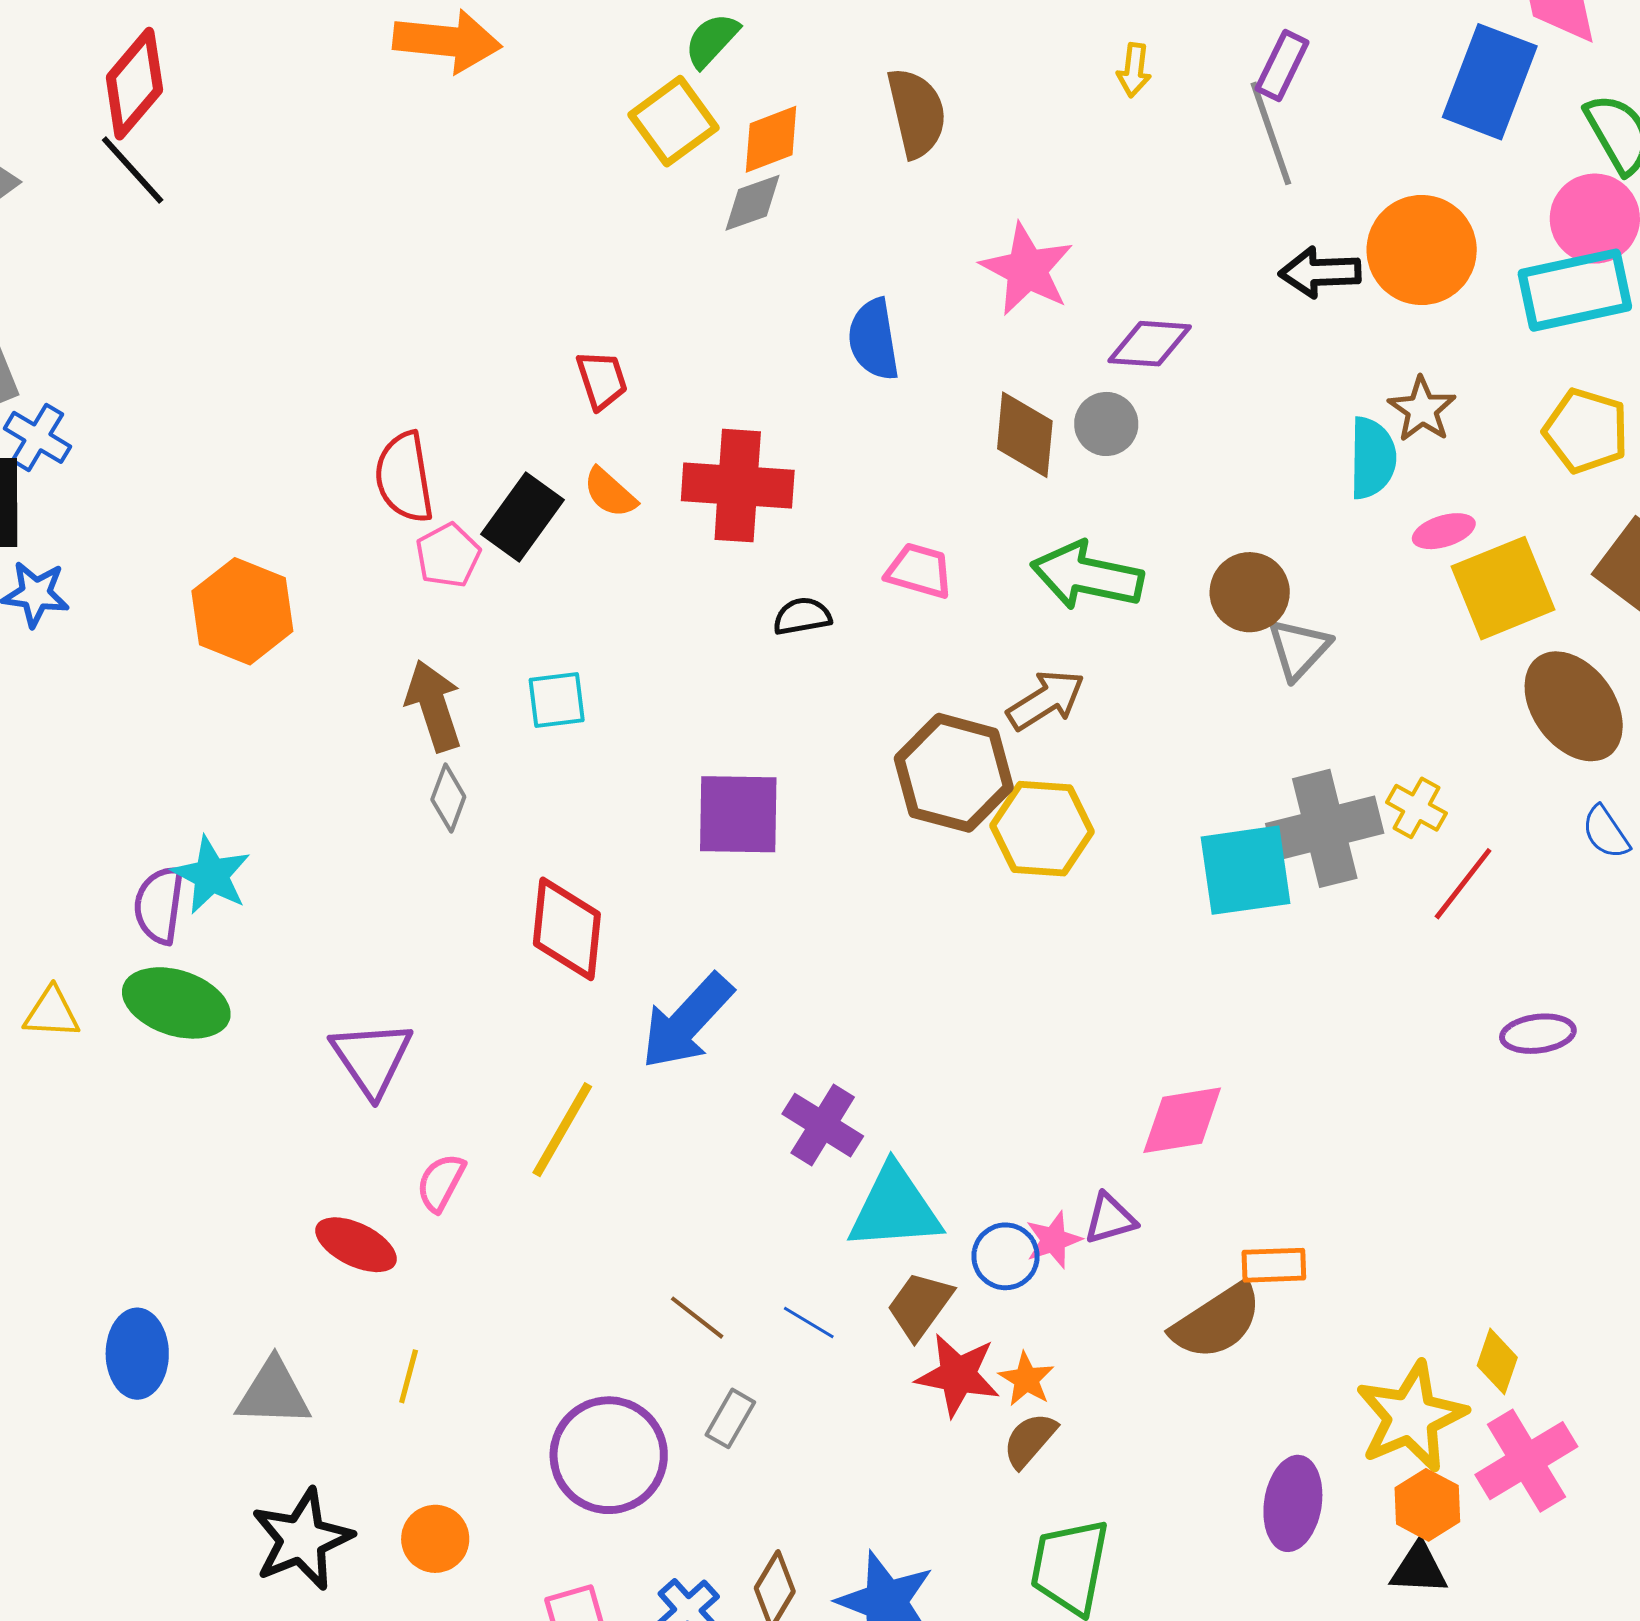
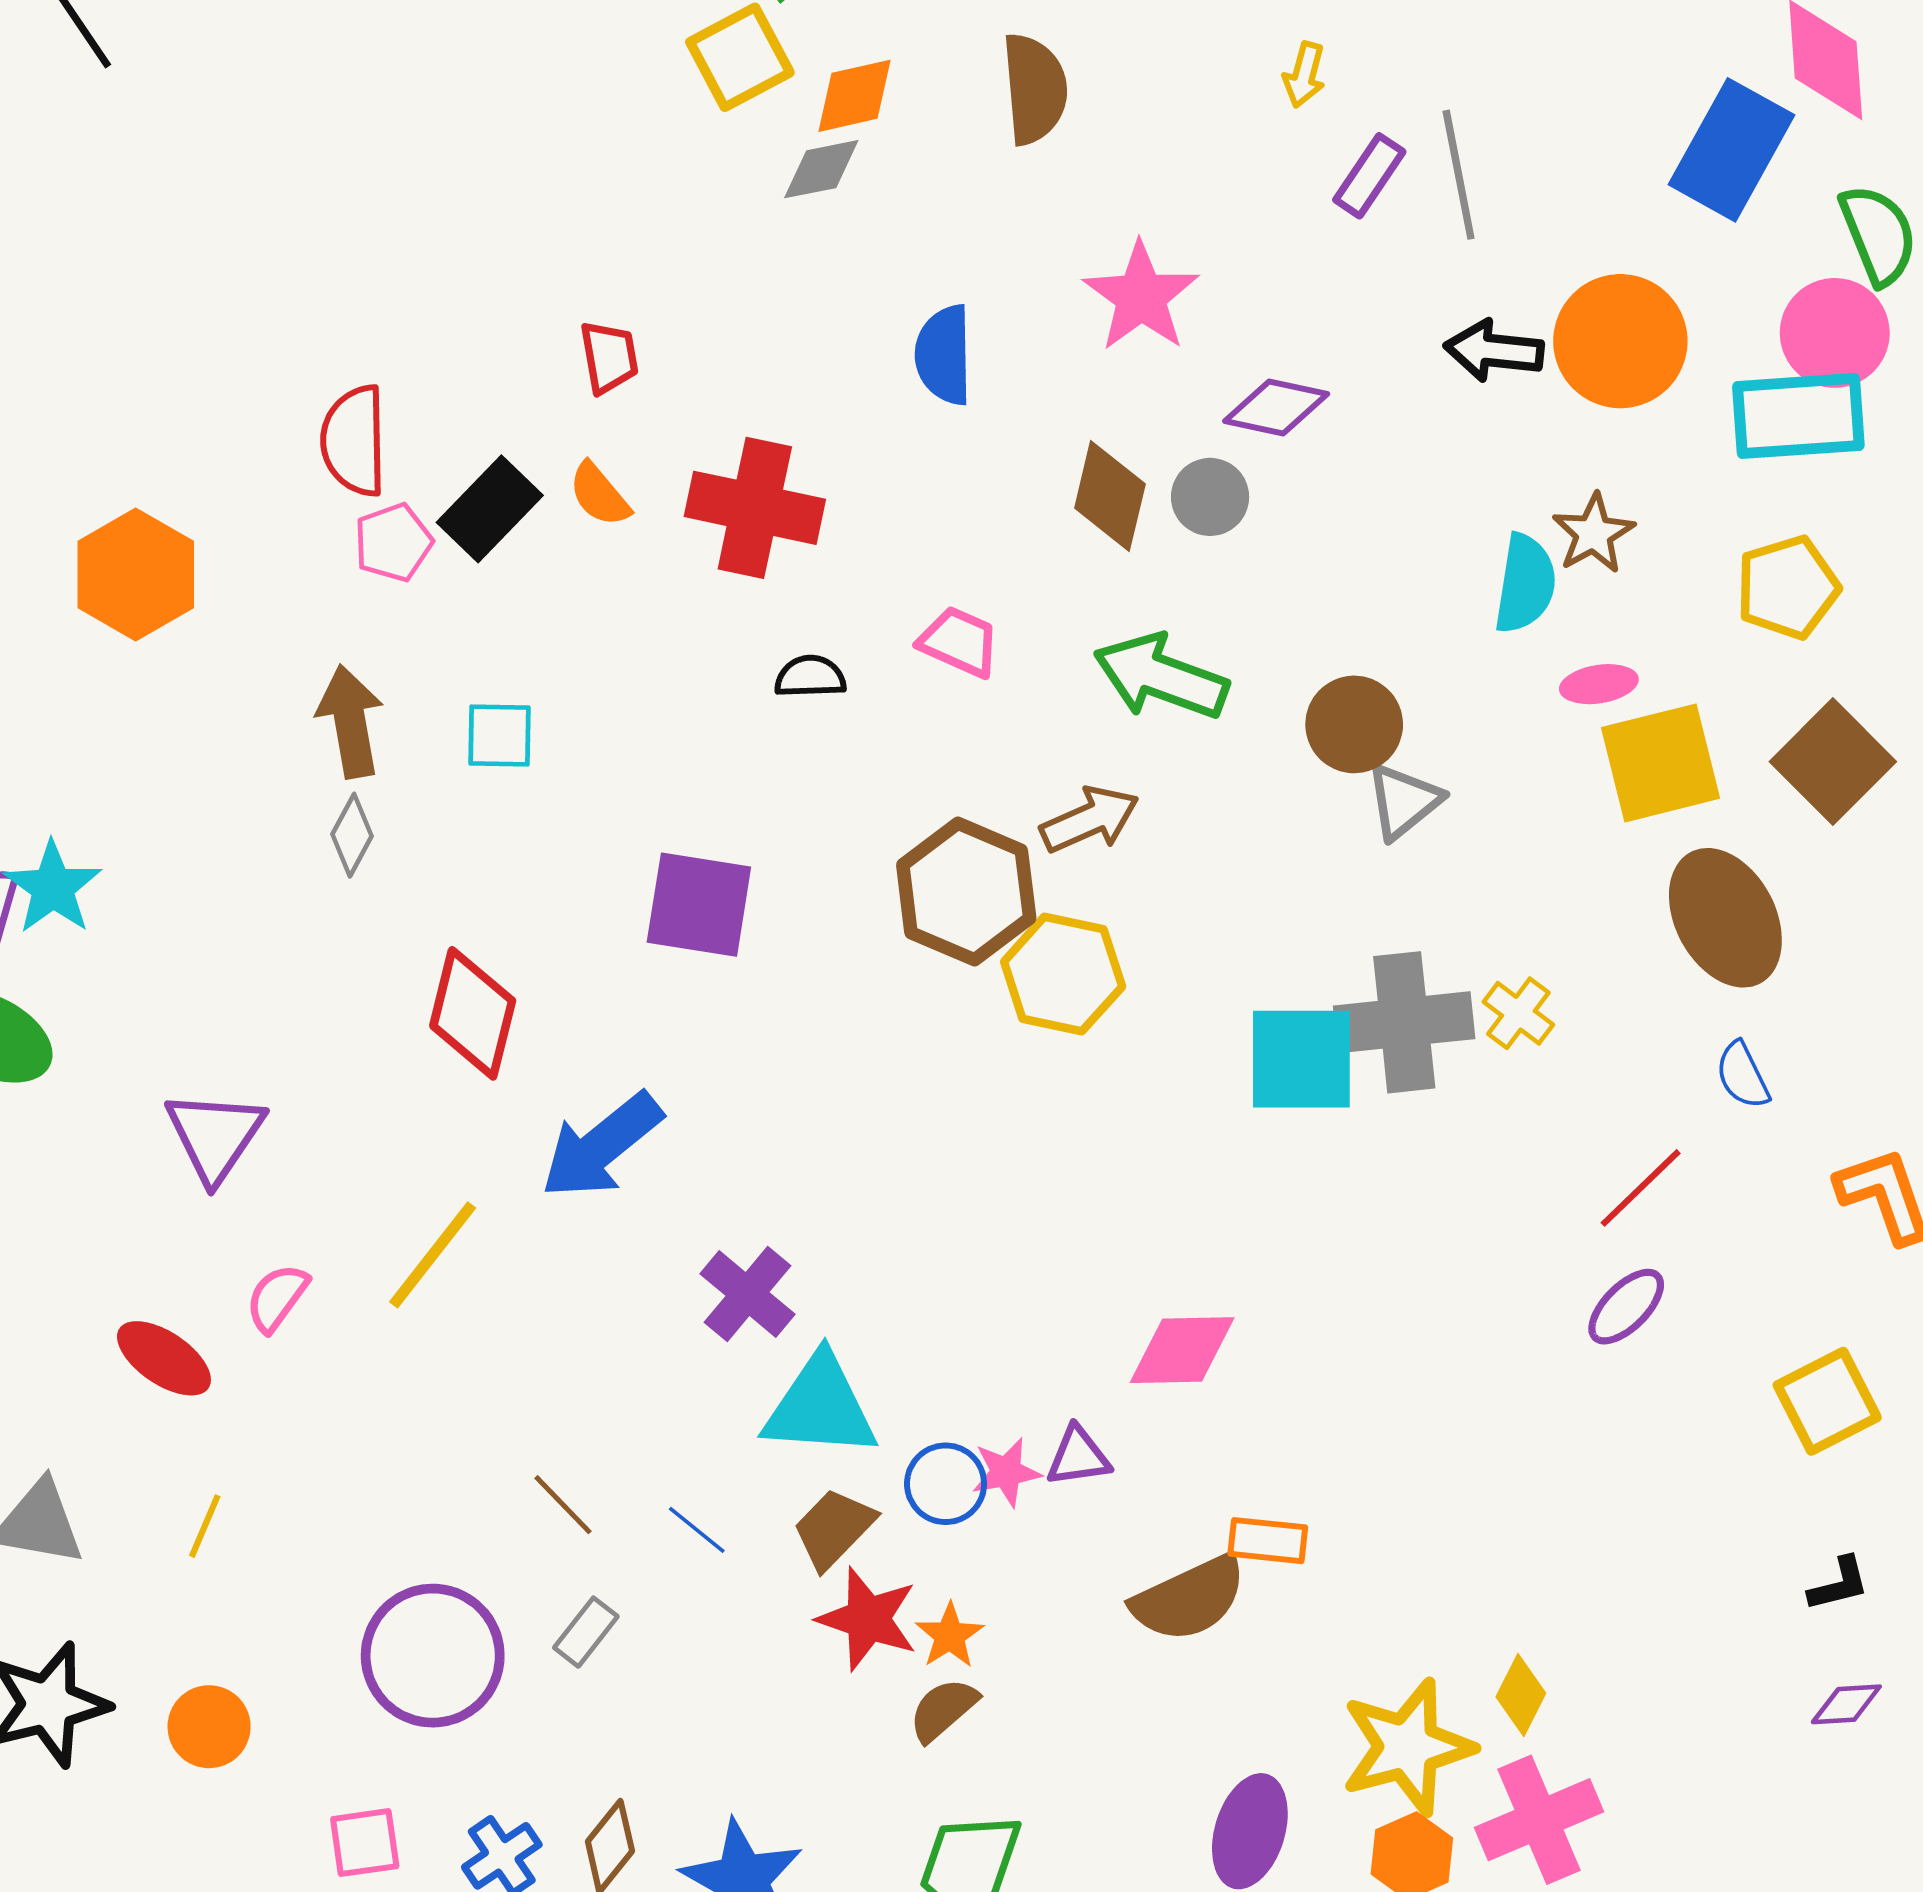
purple rectangle: (1282, 66) -> (1369, 176), moved
yellow pentagon: (1586, 431) -> (1788, 587), turned 30
red line: (1463, 884) -> (1641, 1188), moved
purple ellipse: (1538, 1034) -> (1626, 1307), turned -46

